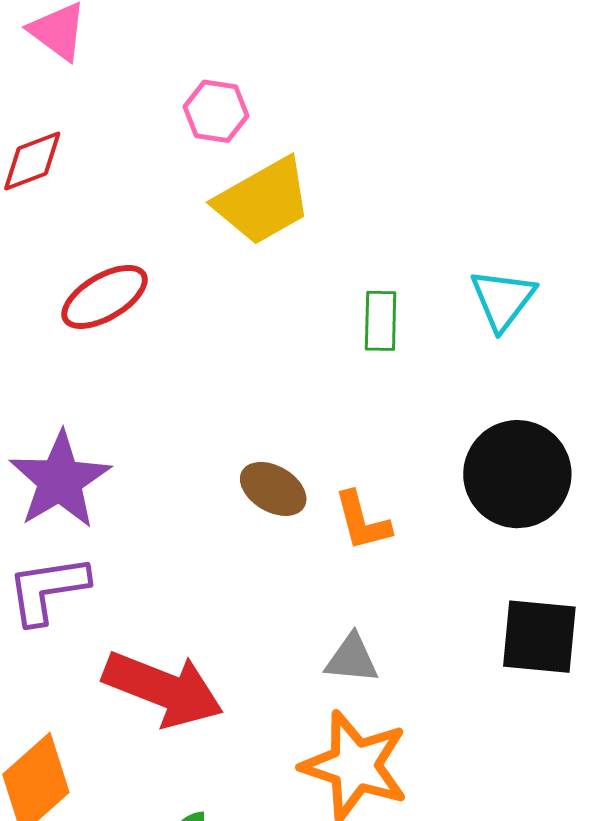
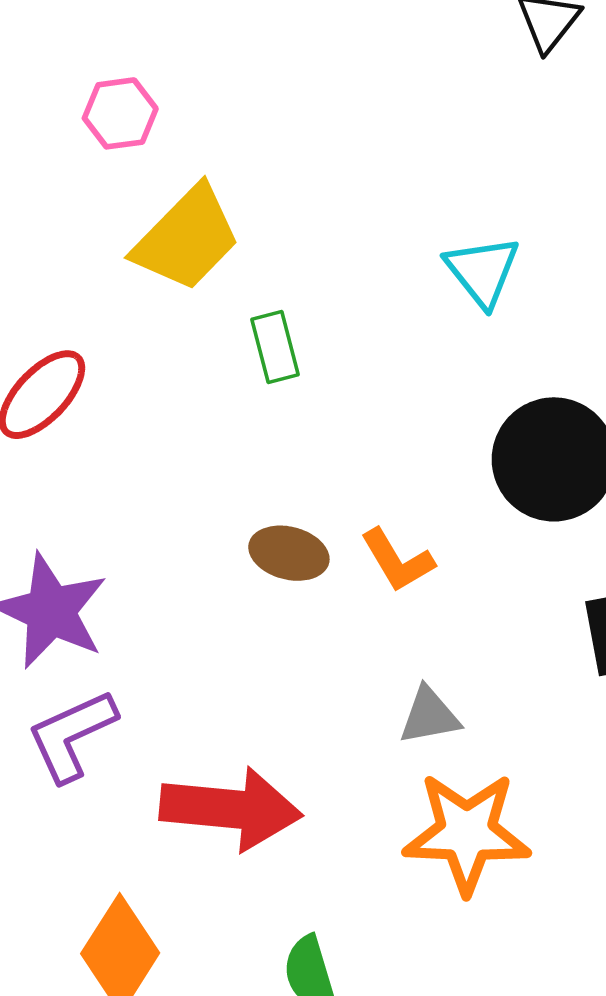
pink hexagon: (216, 111) -> (120, 113), moved
green rectangle: (381, 321) -> (275, 347), moved

